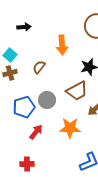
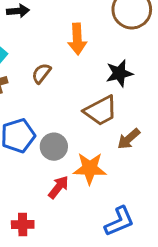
gray circle: (47, 100) -> (54, 147), moved
red arrow: (36, 132) -> (59, 187), moved

